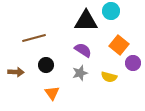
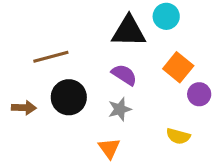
black circle: (46, 65) -> (69, 97), size x1.5
yellow semicircle: (109, 77) -> (178, 136), moved
orange triangle: (52, 93) -> (109, 148), moved

